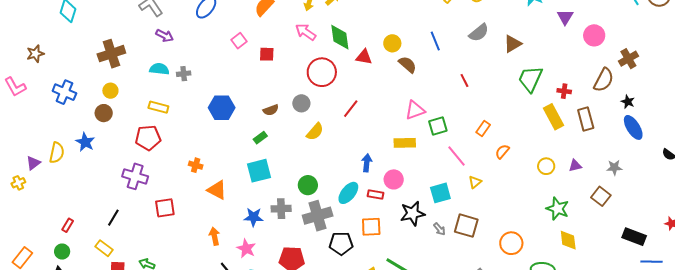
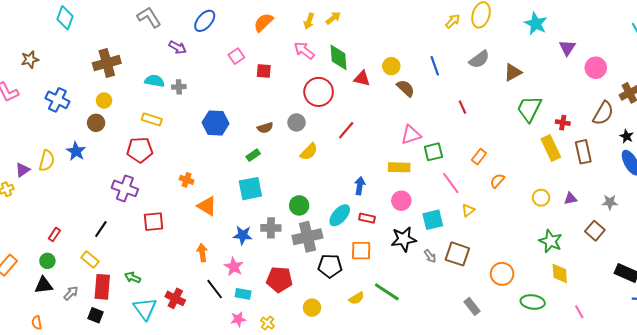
purple arrow: (165, 36) -> (178, 47), moved
pink circle: (394, 179) -> (401, 201), moved

